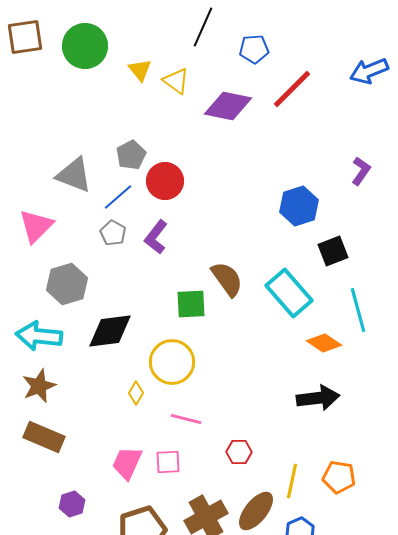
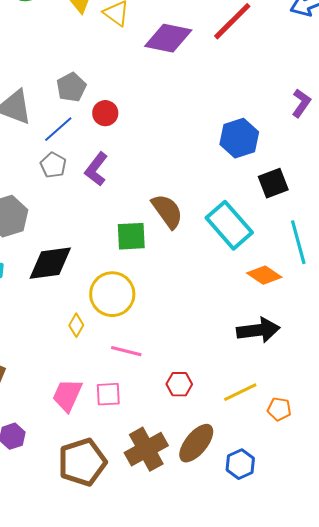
red circle: (165, 181) -> (105, 113), size x0.7
orange pentagon: (339, 477) -> (279, 409), size x0.7
yellow line: (292, 481) -> (240, 392), moved, turned 52

